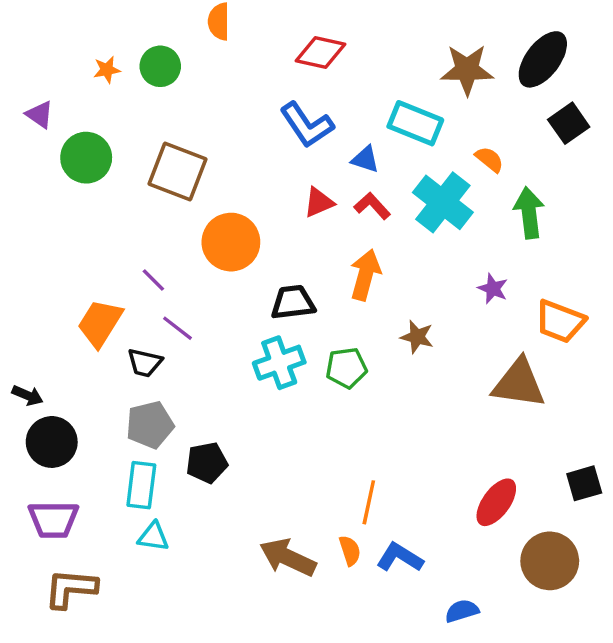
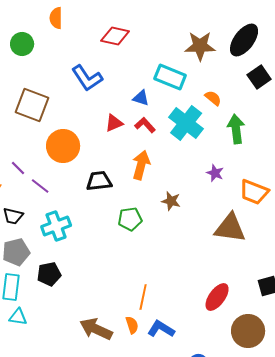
blue L-shape: (307, 125) -> (87, 78), moved
purple line: (177, 328) -> (40, 186), moved
cyan cross: (279, 363) -> (56, 226), moved

